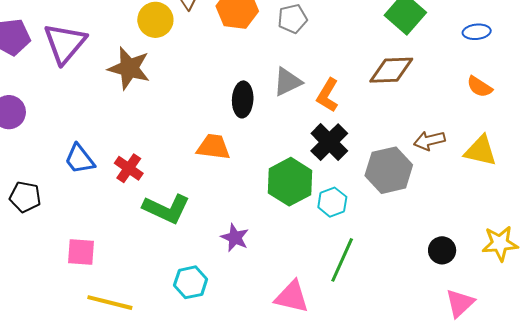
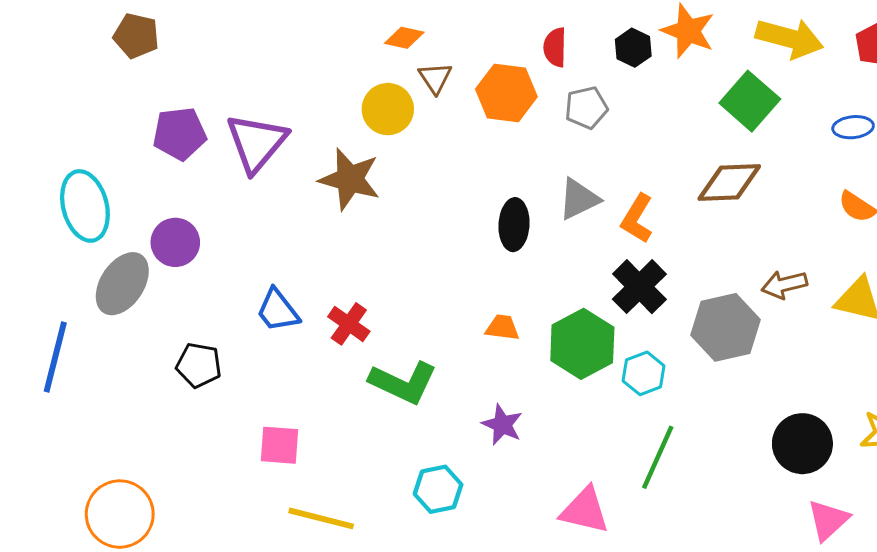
orange trapezoid: (213, 147) -> (502, 328), moved, size x0.7
black circle: (442, 250) -> (802, 444), size x1.5

